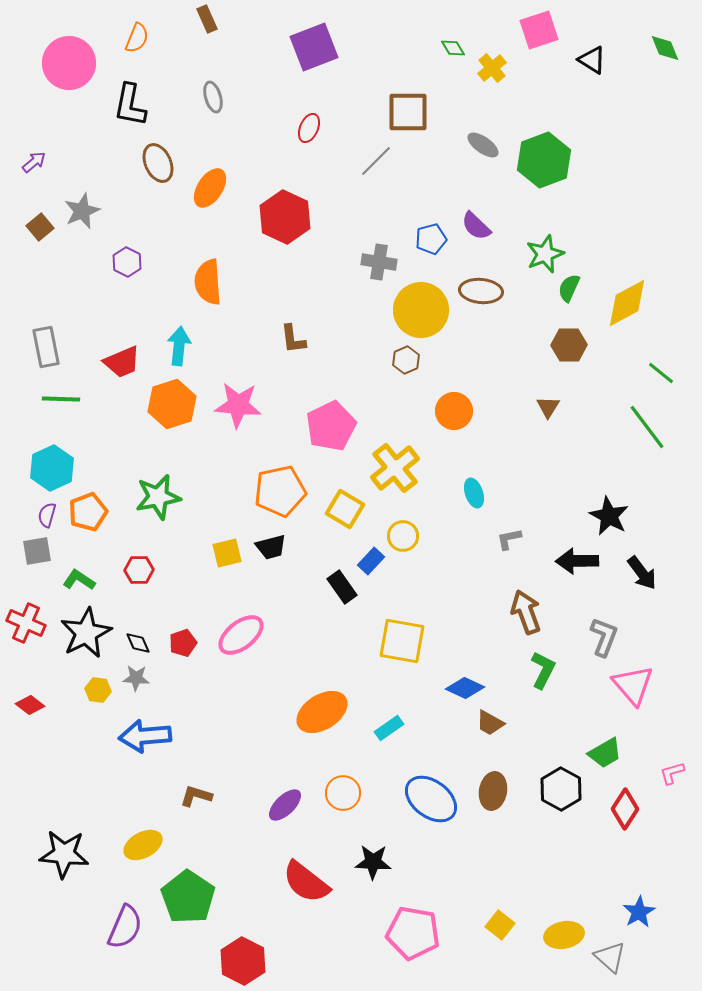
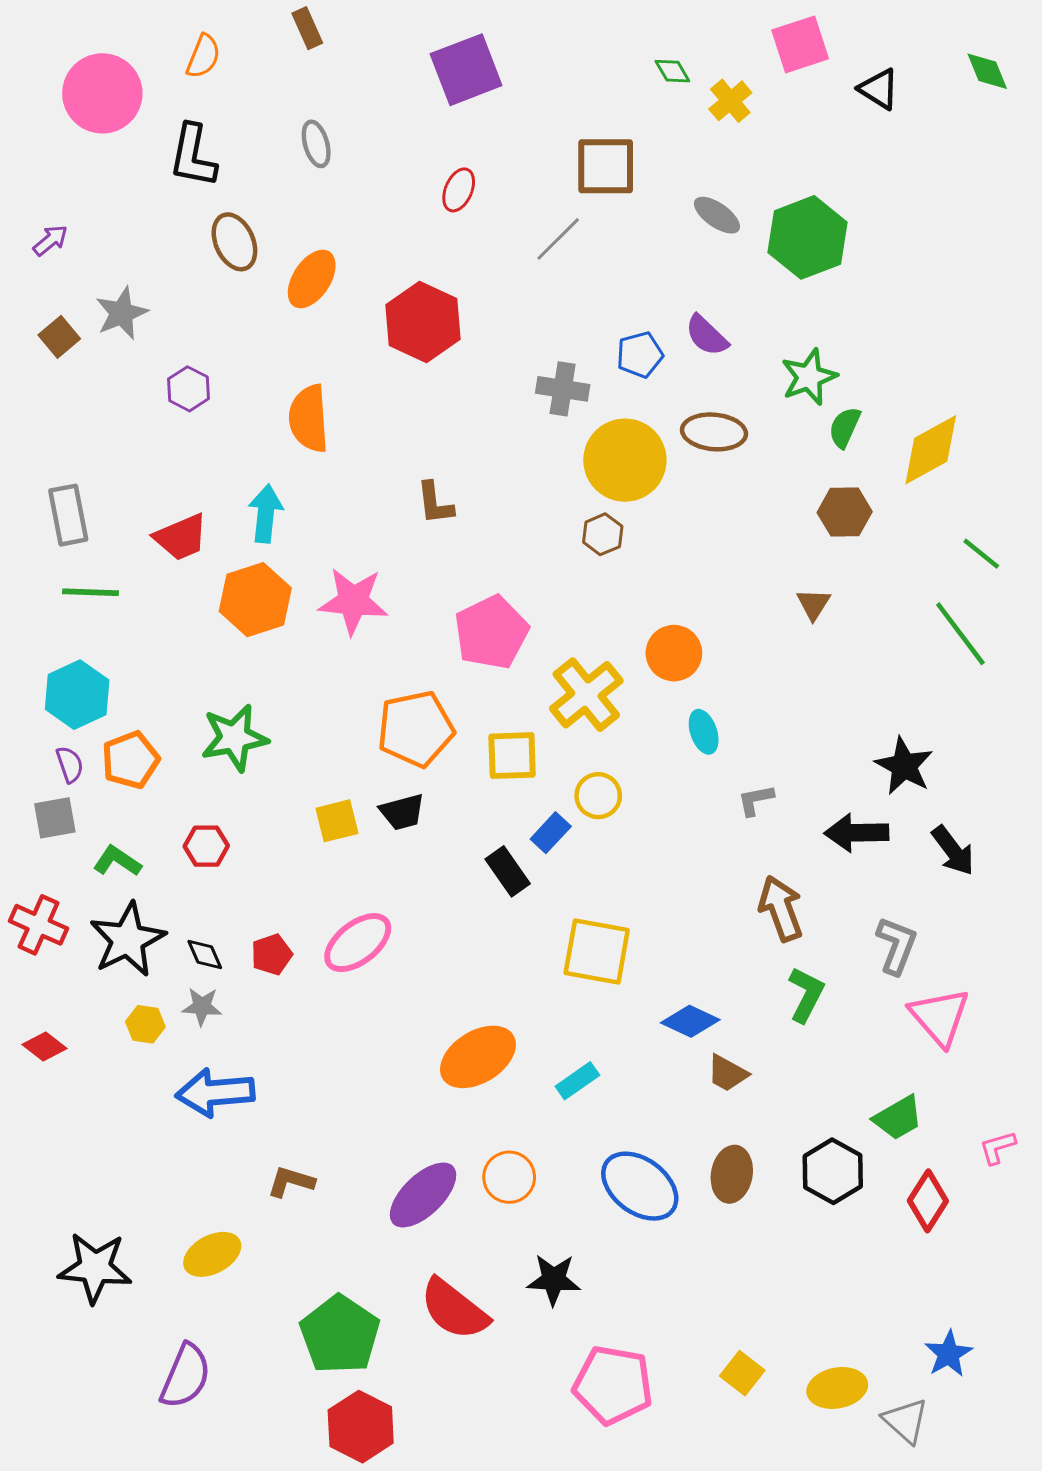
orange circle: (454, 411) -> (674, 653), moved
yellow square: (345, 509) -> (512, 756), turned -33
purple semicircle: (47, 515) -> (70, 764), turned 145
purple ellipse: (285, 805) -> (423, 1195), size x1.4
green pentagon: (188, 897) -> (340, 1335), moved

